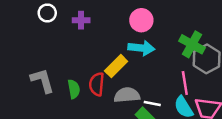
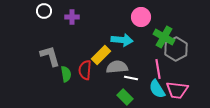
pink circle: (141, 20) -> (141, 17), moved
gray L-shape: (42, 81) -> (50, 56), moved
gray semicircle: (127, 95) -> (117, 67), moved
white line: (152, 104) -> (131, 78), moved

